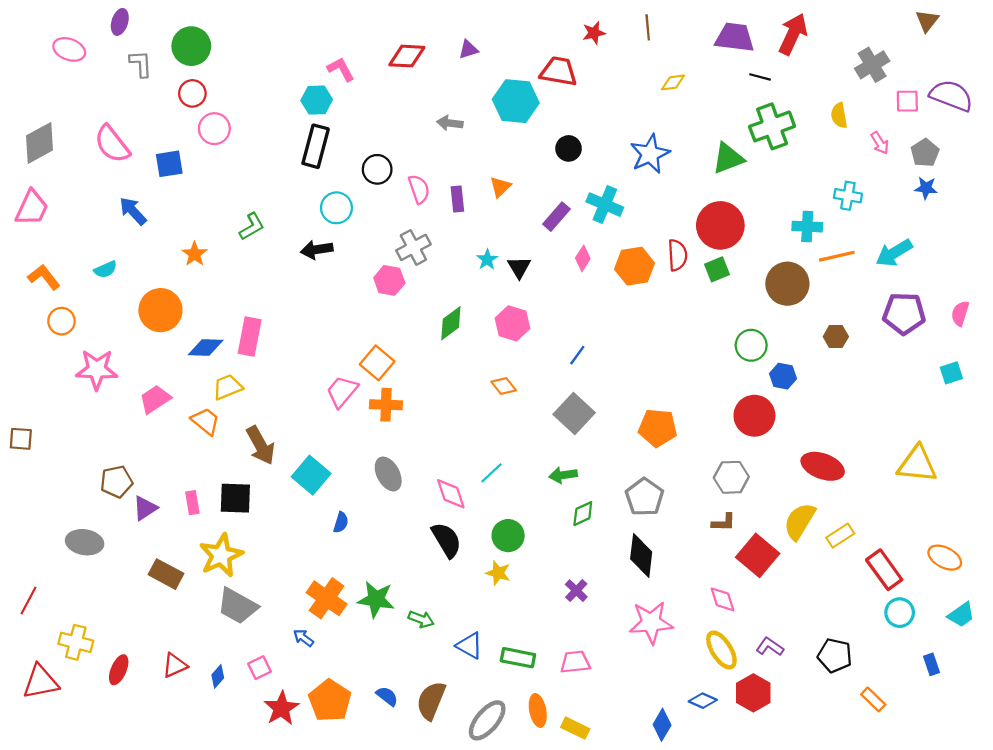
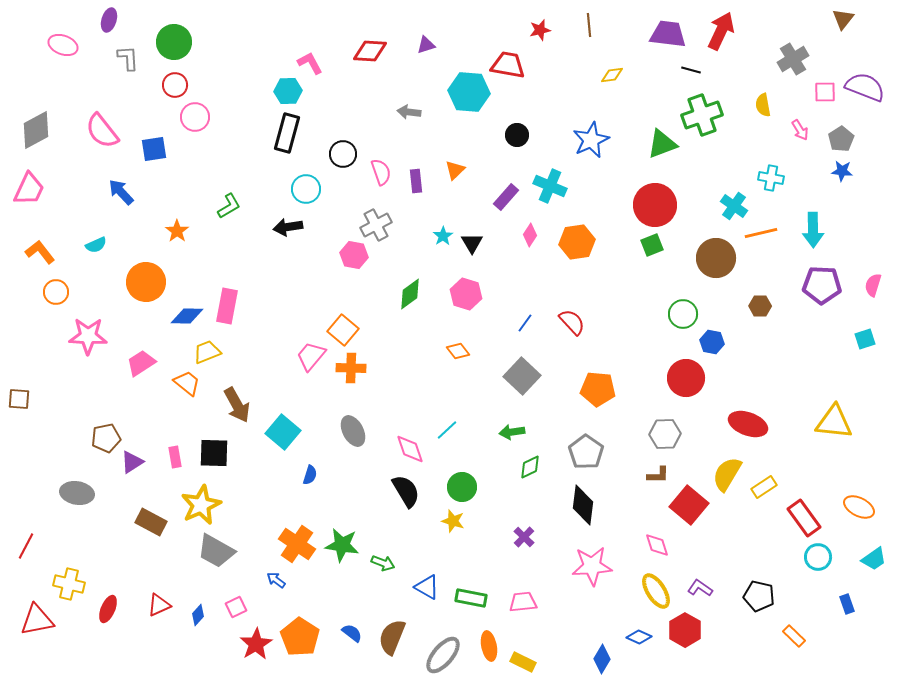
cyan cross: (807, 227) -> (734, 206), turned 32
cyan arrow: (894, 253) -> (813, 230), turned -60
red semicircle: (677, 255) -> (572, 322), moved, turned -40

